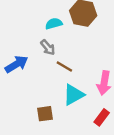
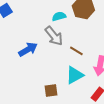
gray arrow: (48, 47) -> (54, 36), size x1.5
brown line: (64, 66) -> (76, 51), moved

